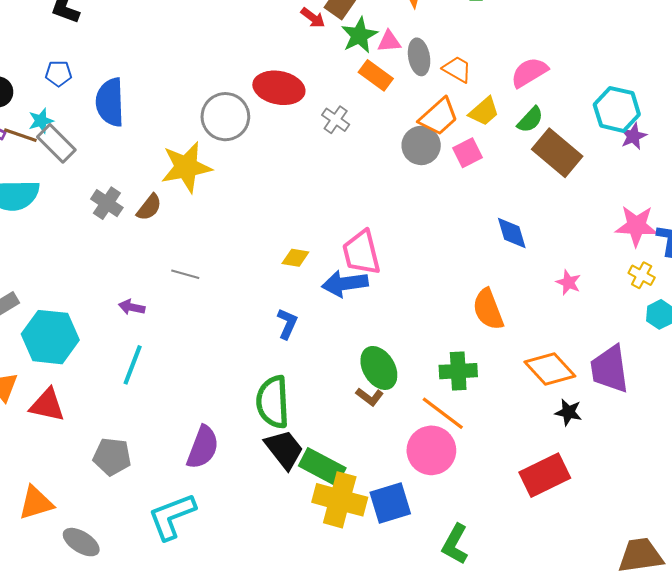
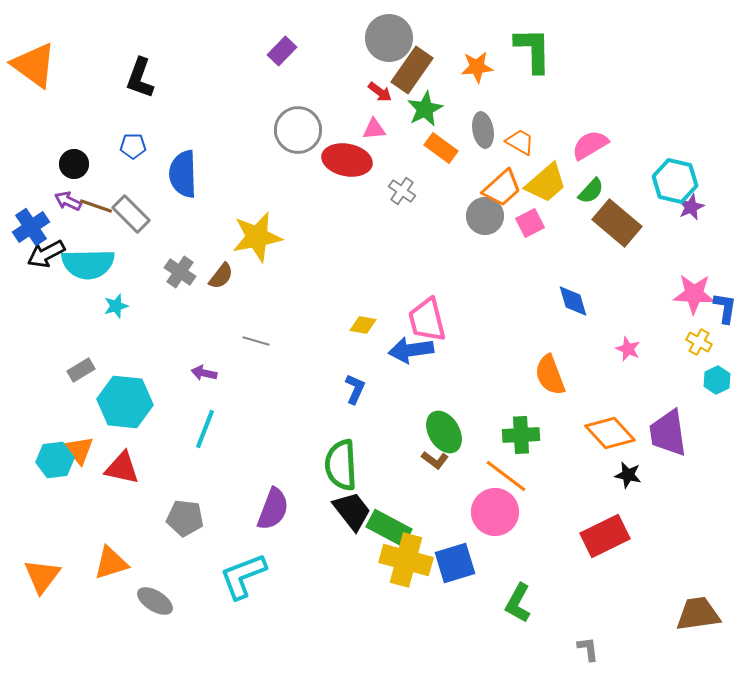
pink triangle: (389, 41) -> (374, 129), moved
yellow trapezoid: (484, 111) -> (546, 183), size x1.4
gray circle: (225, 117) -> (298, 130), moved
cyan star: (41, 121) -> (116, 306), moved

